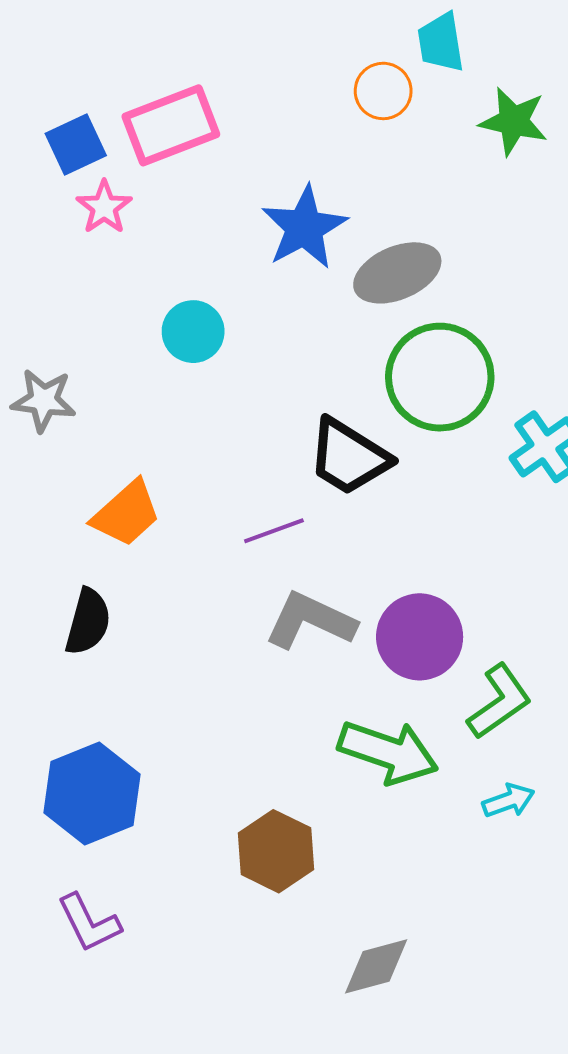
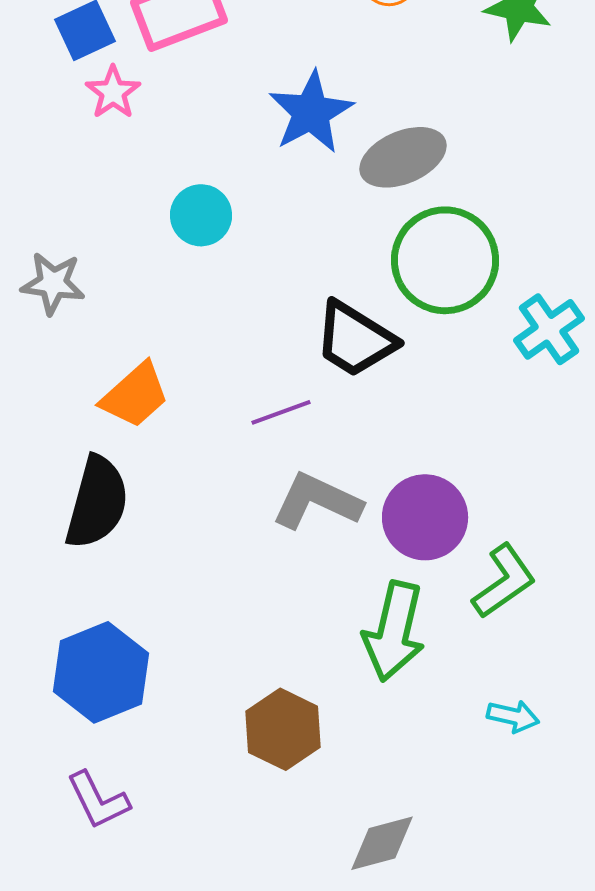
black semicircle: (88, 622) -> (97, 502), size x1.4
green arrow: (388, 752) -> (394, 631), turned 84
cyan arrow: (509, 801) -> (513, 716), moved, turned 33

